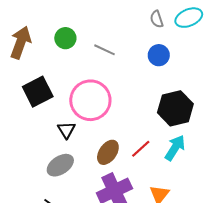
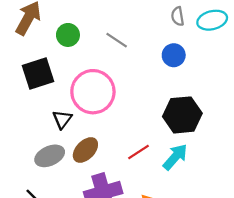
green circle: (65, 38) -> (68, 35), moved
brown ellipse: (108, 152) -> (85, 150), moved

